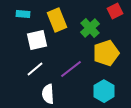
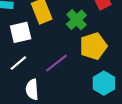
cyan hexagon: (104, 91) -> (104, 83), moved

